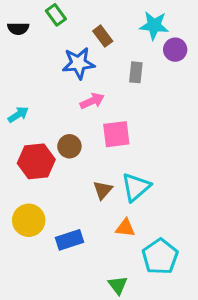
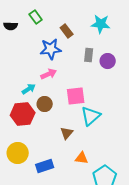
purple circle: (175, 50) -> (108, 61), moved
pink arrow: (92, 101) -> (49, 74), moved
cyan arrow: (18, 115) -> (29, 89), moved
cyan triangle: (136, 187) -> (91, 116), moved

